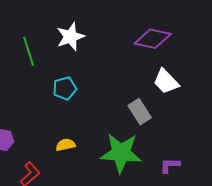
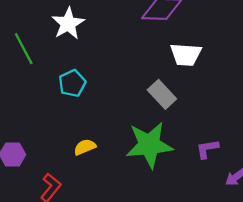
white trapezoid: (166, 81) -> (186, 55), turned -32

